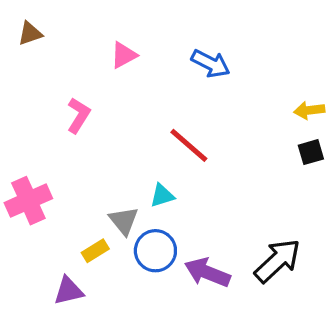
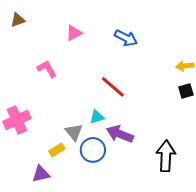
pink L-shape: (79, 115) -> (47, 69), turned -60
black arrow: (277, 261) -> (166, 156), turned -44
purple arrow: (207, 272) -> (120, 134), moved

